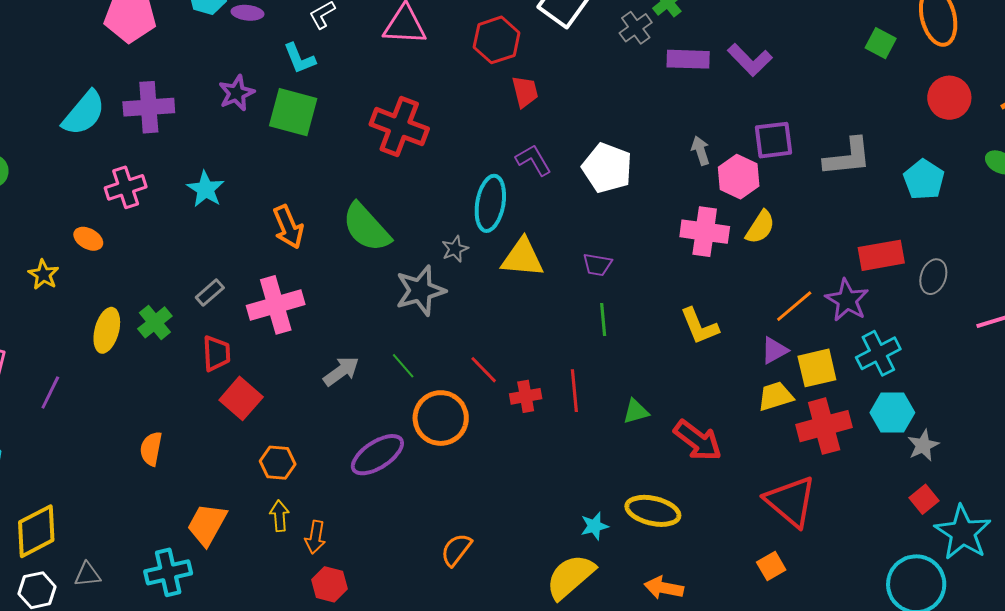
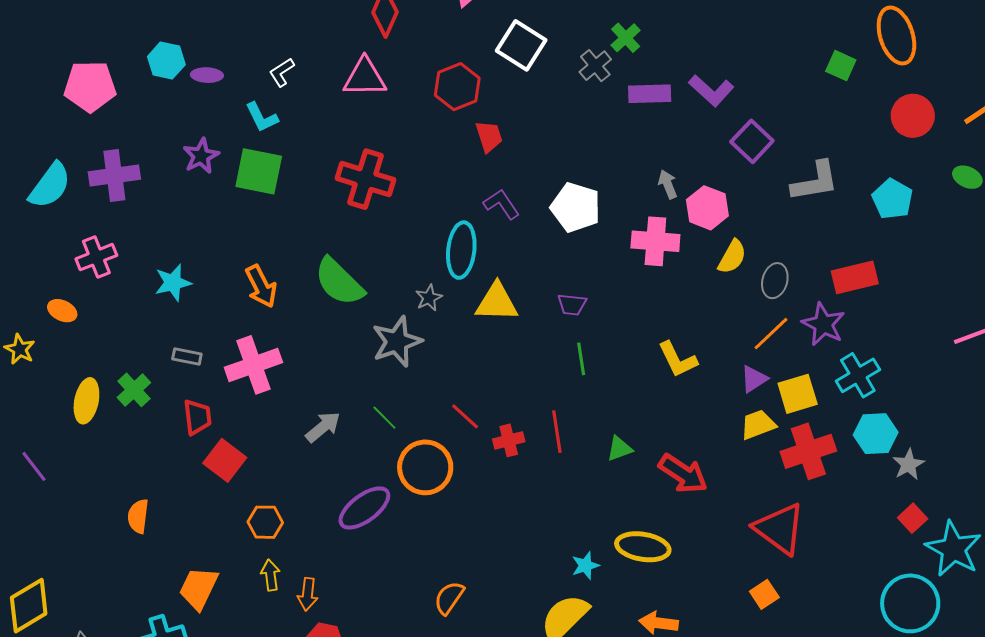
purple square: (773, 140) -> (752, 141), moved, turned -36
cyan star: (206, 189) -> (173, 283), moved, turned 30
pink cross: (705, 232) -> (655, 241), moved
gray ellipse: (933, 277) -> (775, 281), moved
gray rectangle: (210, 292) -> (187, 357), turned 56
purple line: (50, 393) -> (34, 466), turned -60

